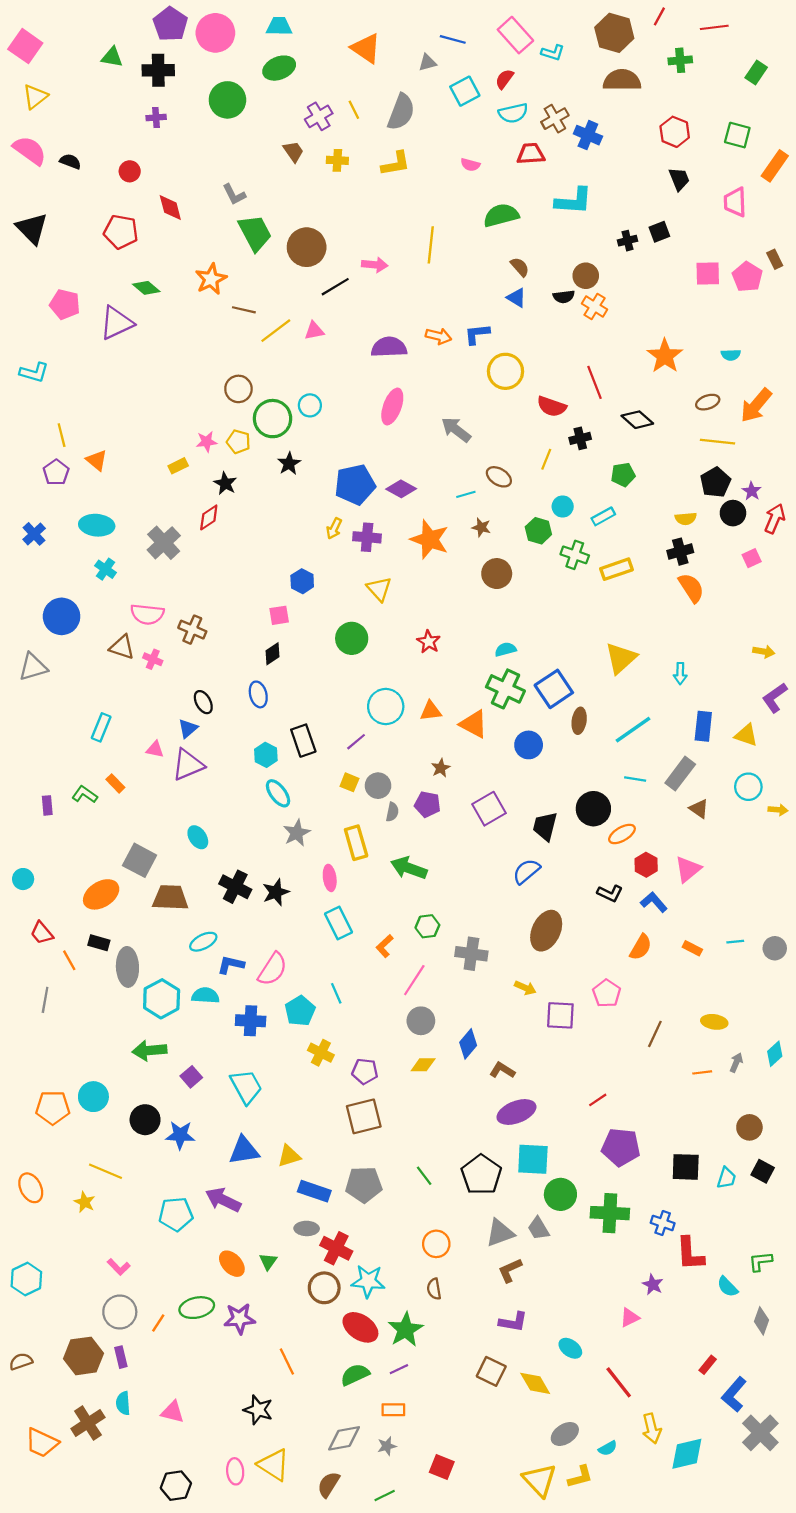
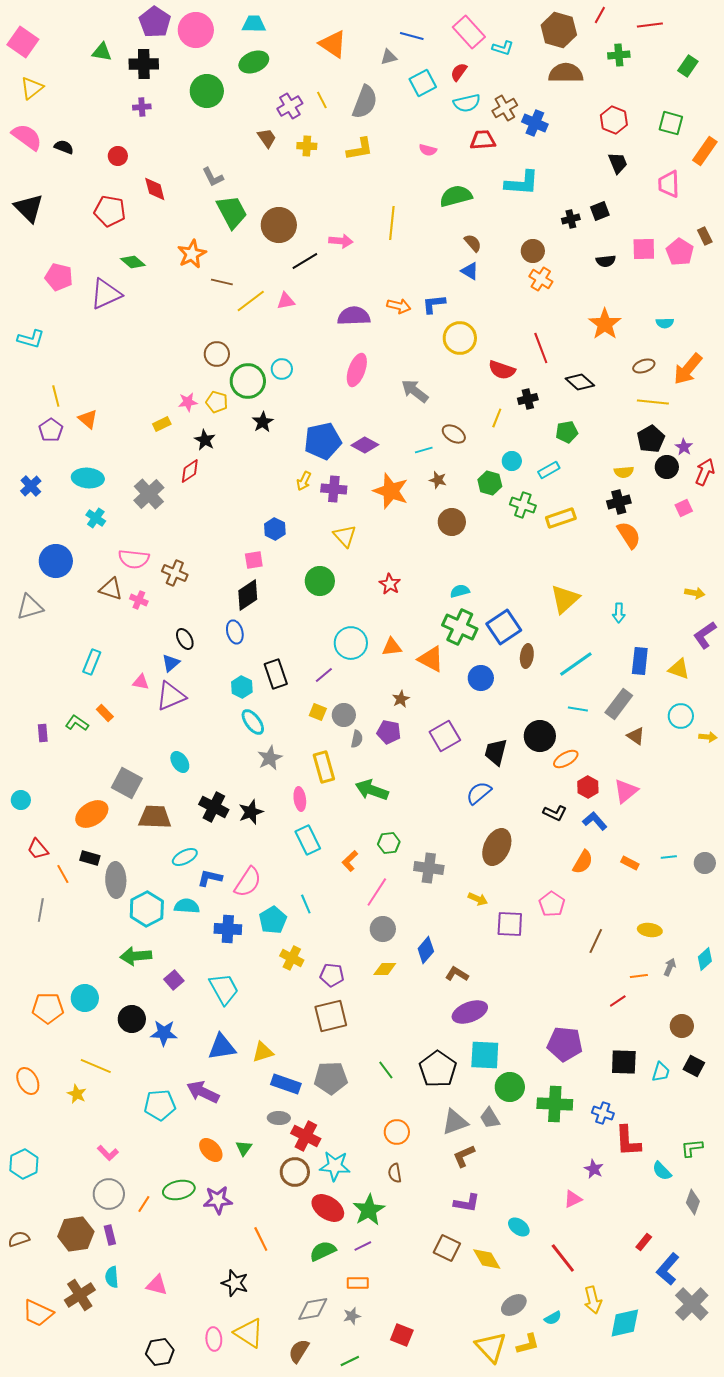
black semicircle: (564, 297) -> (606, 261), moved
black diamond: (273, 654) -> (248, 595), size x1.5
red line: (598, 1100) -> (618, 1001), moved

